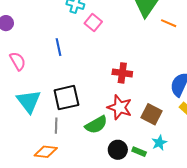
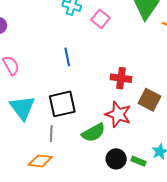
pink square: (93, 23) -> (100, 19), moved
blue line: (58, 47) -> (67, 57), moved
brown square: (151, 114) -> (150, 100), moved

